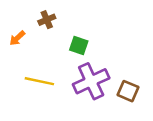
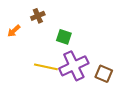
yellow line: (39, 81) -> (46, 67), moved

